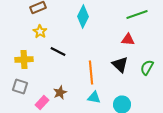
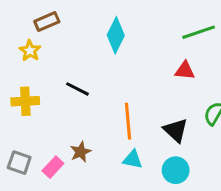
yellow star: (40, 32) -> (30, 51), moved
black triangle: (120, 64) -> (176, 130), moved
gray square: (20, 86) -> (19, 163), moved

